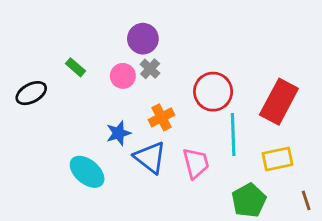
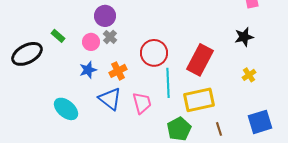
black ellipse: (31, 93) -> (27, 54), size x1.4
blue star: (119, 133) -> (88, 70), moved
yellow rectangle: (277, 159) -> (199, 100), size x1.4

